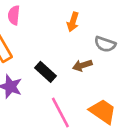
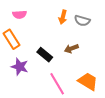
pink semicircle: (14, 15) -> (20, 15), turned -96
gray semicircle: (105, 44) -> (82, 21), moved

